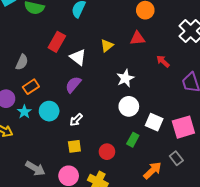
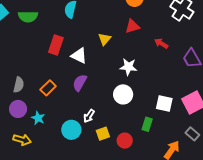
gray semicircle: (22, 62) -> (19, 85), moved
white star: (125, 78) -> (128, 67), turned -30
orange rectangle: (31, 87) -> (48, 88), moved
white circle: (129, 106) -> (123, 94), moved
cyan circle: (49, 111) -> (71, 130), moved
yellow square: (74, 146) -> (103, 134), moved

